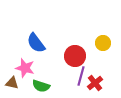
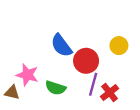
blue semicircle: (36, 43) -> (61, 46), moved
green semicircle: (41, 86) -> (56, 88), moved

